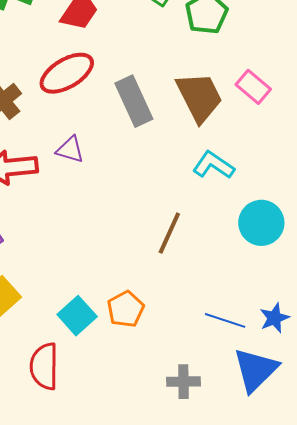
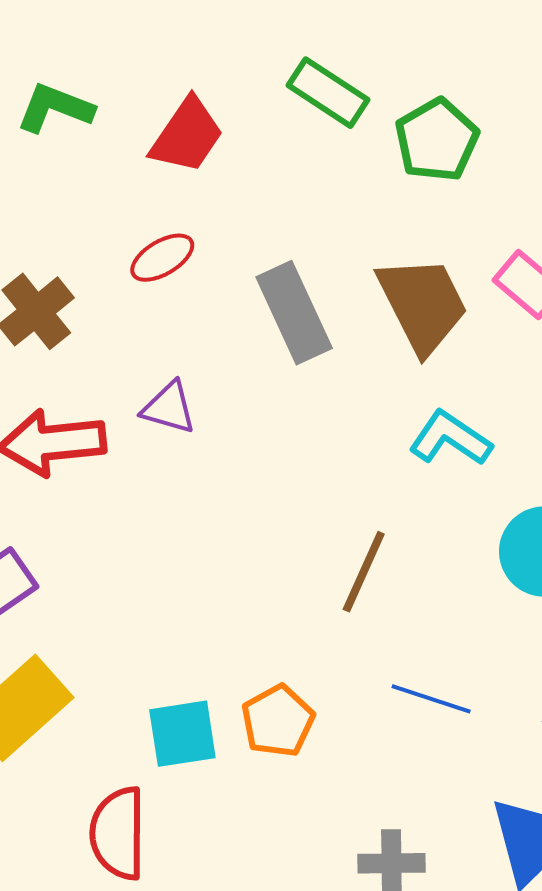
red ellipse: (67, 73) -> (162, 258), size x0.6
cyan square: (77, 316) -> (182, 734), turned 33
blue line: (225, 320) -> (431, 699), moved

